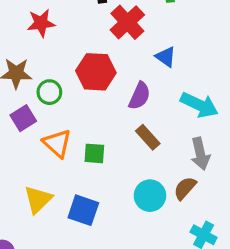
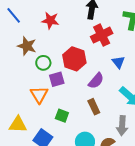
purple square: (23, 118) -> (57, 79), moved
green square: (94, 153) -> (62, 116), moved
yellow triangle: (38, 199) -> (18, 125), turned 30

